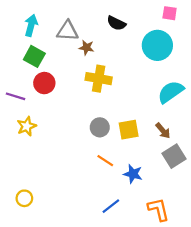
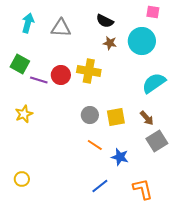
brown star: (86, 48) -> (110, 43), moved
green square: (34, 56) -> (20, 64), moved
red circle: (44, 83) -> (61, 75), moved
purple line: (16, 96) -> (39, 80), moved

